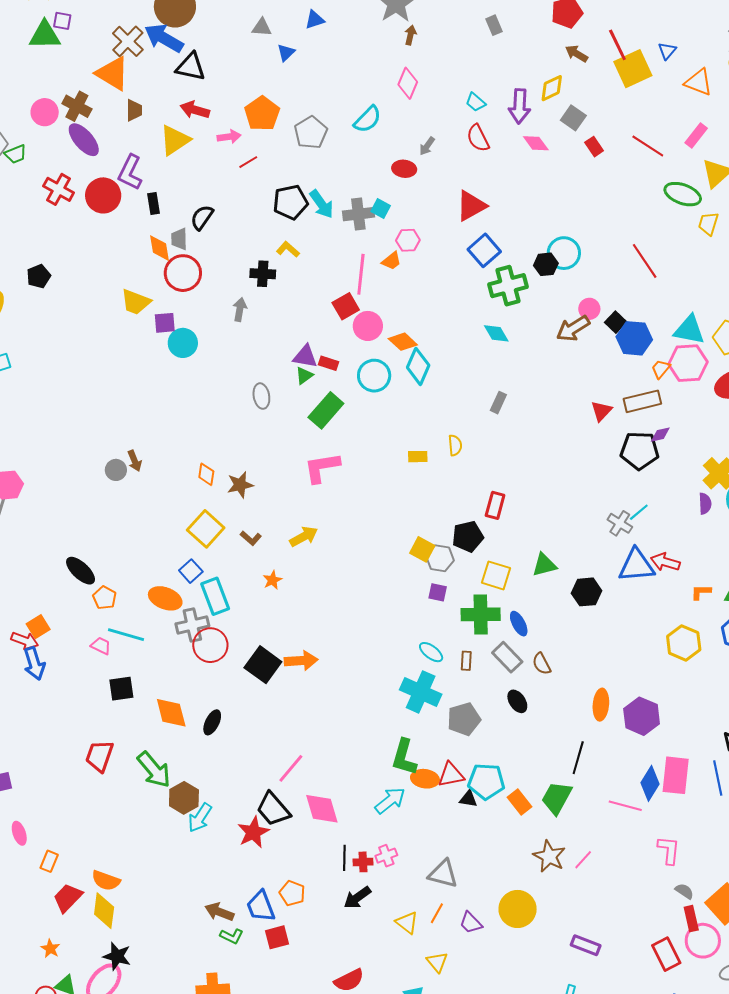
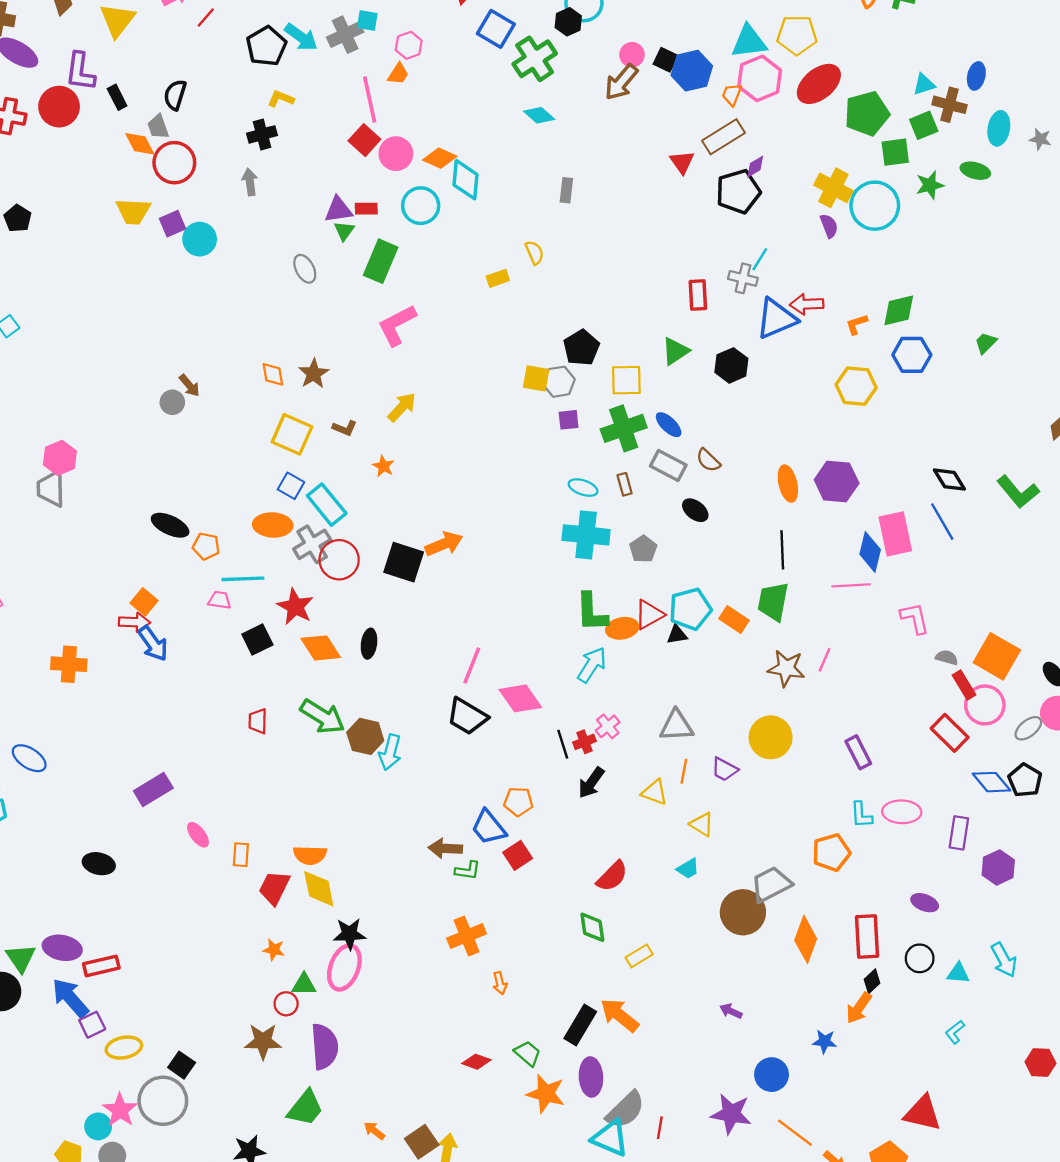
red rectangle: (495, 505) -> (698, 295), moved
gray pentagon: (464, 719) -> (643, 549), size x0.7
red trapezoid: (99, 756) -> (258, 721), size x0.7
red star: (253, 832) -> (295, 607), moved
purple rectangle: (586, 945) -> (858, 752), turned 60

